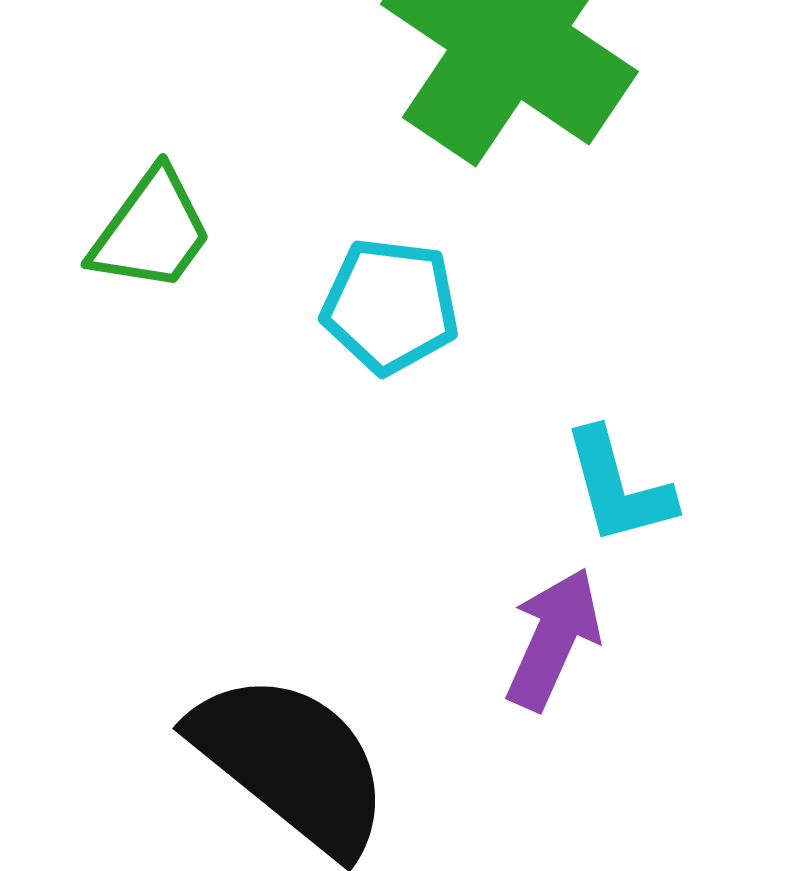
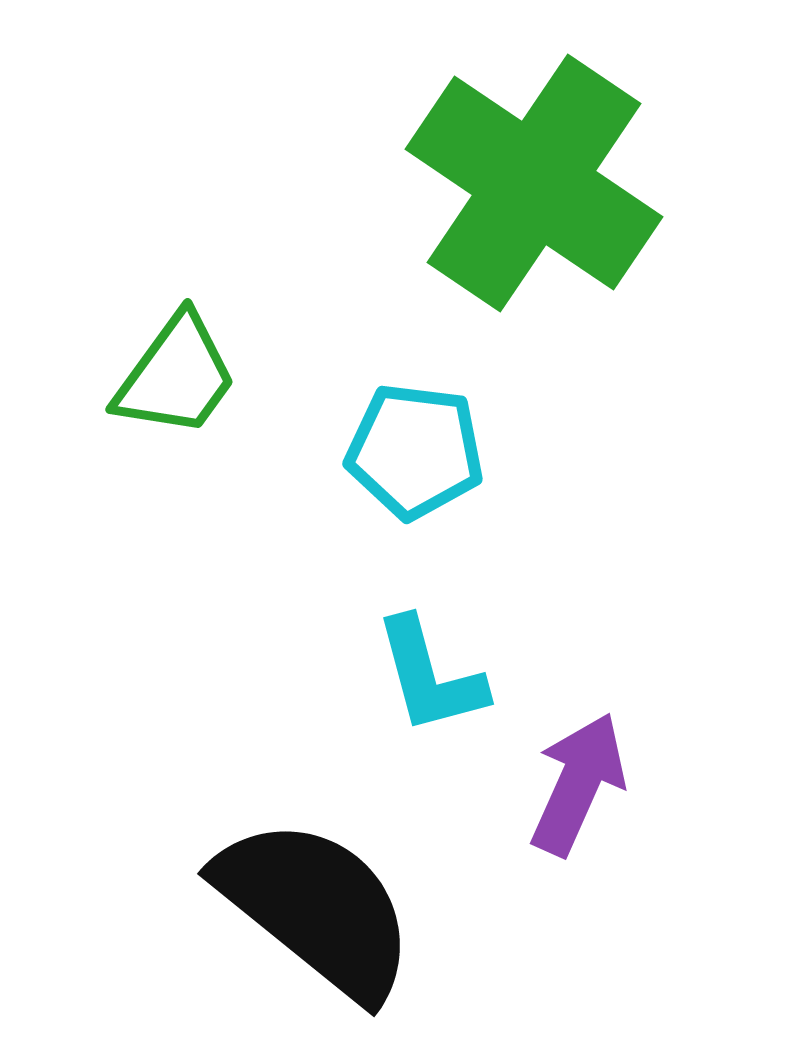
cyan L-shape: (618, 487) -> (430, 676), moved

